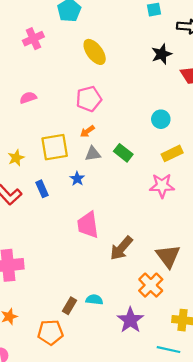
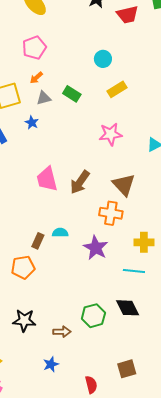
pink star: (162, 186) -> (110, 134), moved
pink trapezoid: (88, 225) -> (47, 179), moved
orange cross: (151, 285) -> (111, 213), turned -30

